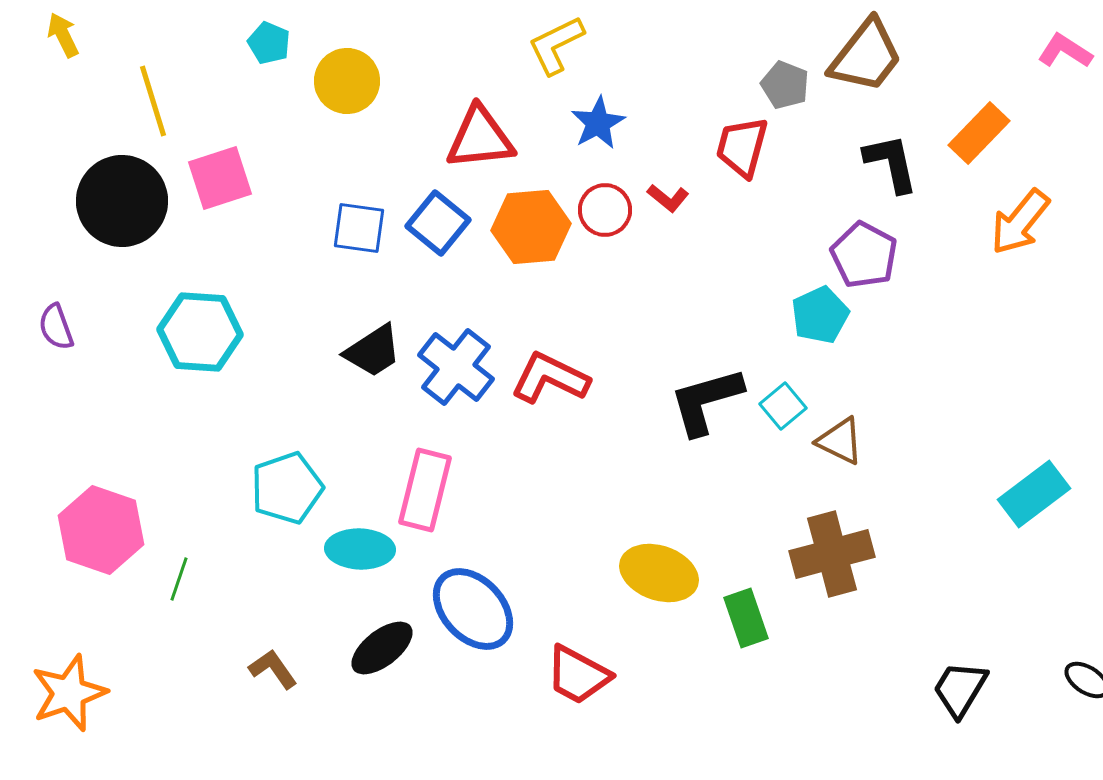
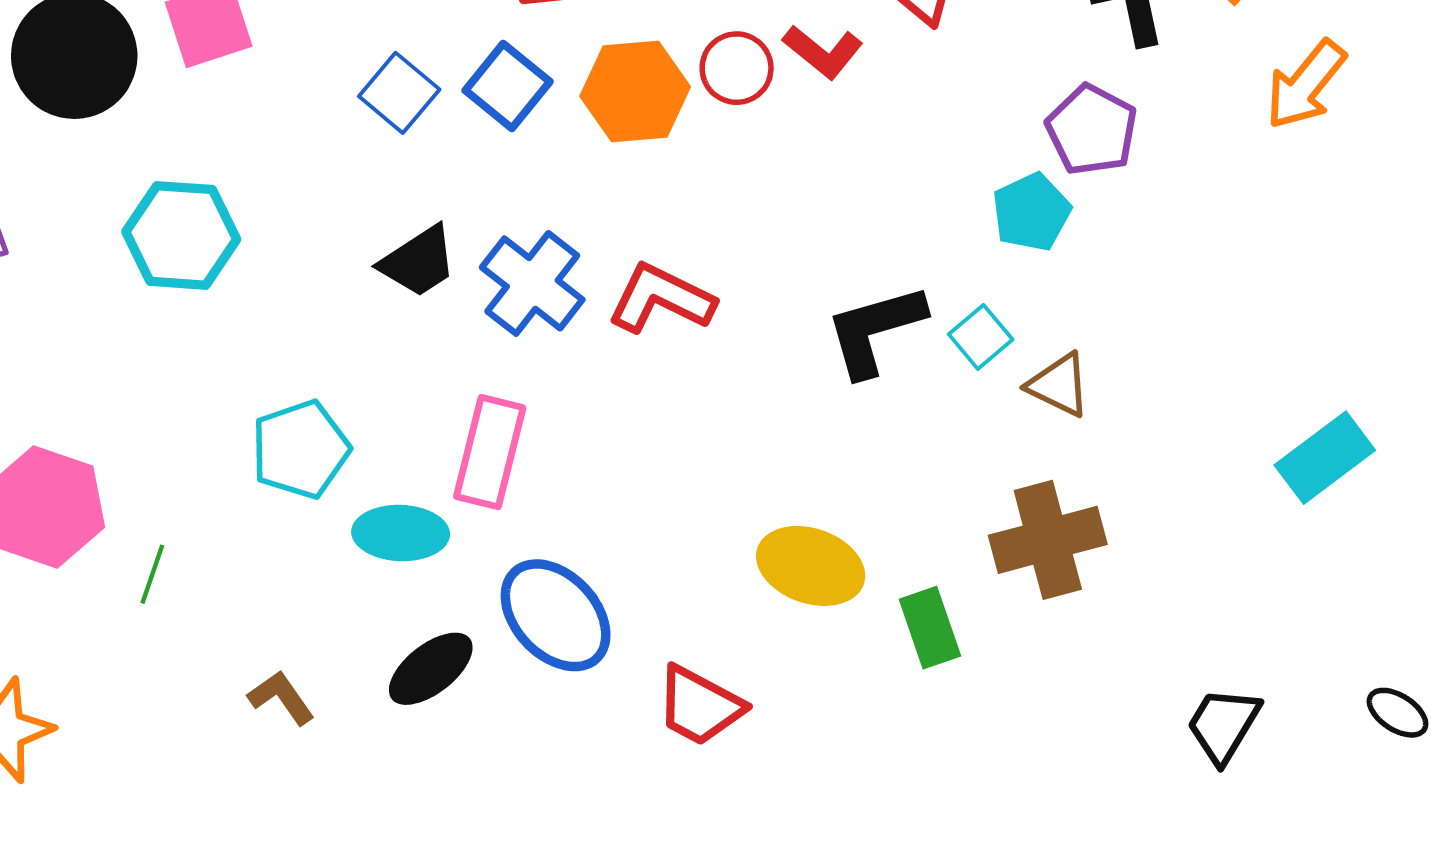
red L-shape: (668, 198) -> (823, 52), size x1.4
blue square: (359, 228) -> (399, 93), turned 32

